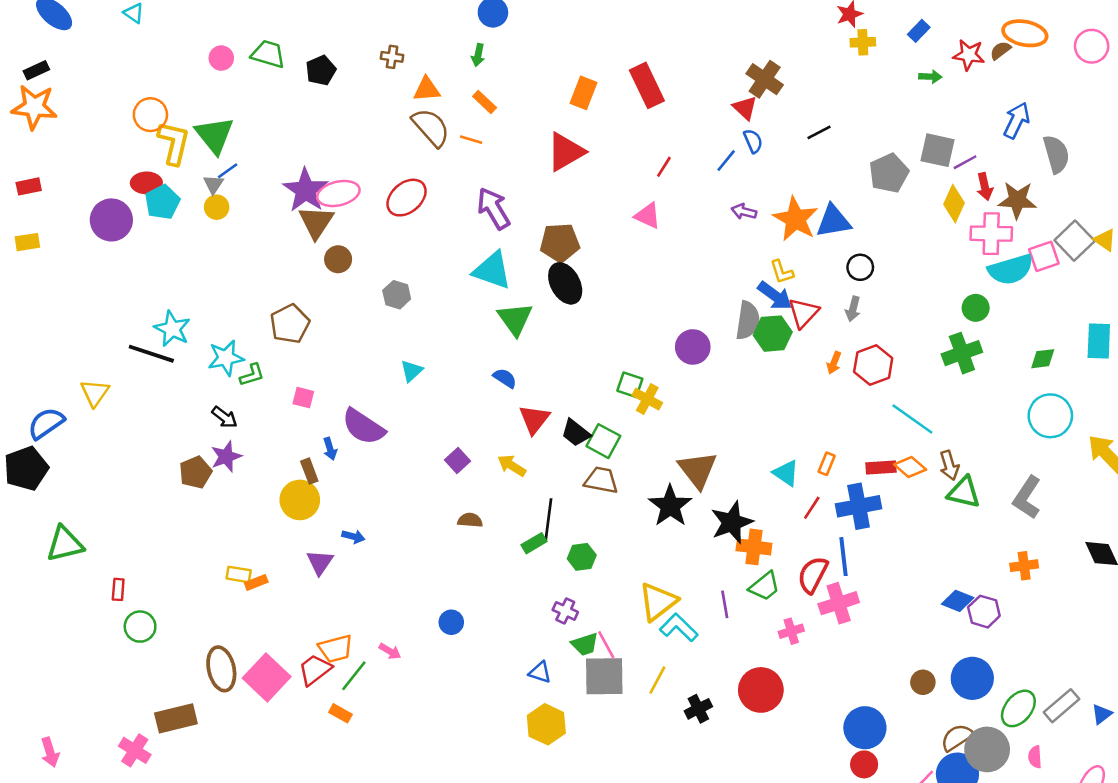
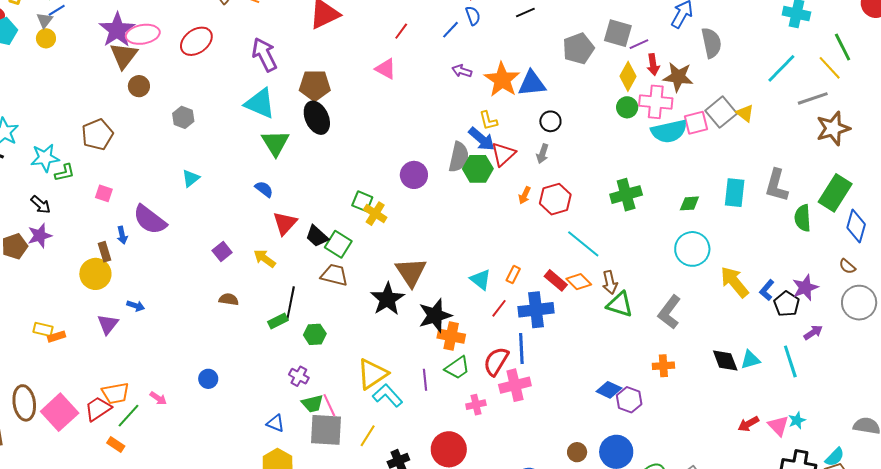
green circle: (976, 308) -> (627, 107), moved
red rectangle: (881, 468) -> (556, 280), turned 40

